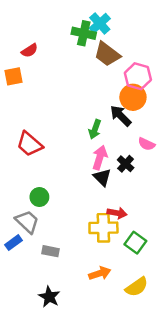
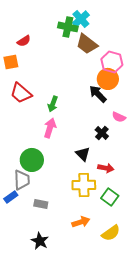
green arrow: (95, 129) -> (53, 104), moved
red trapezoid: (30, 144) -> (21, 93), moved
pink arrow: (100, 158) -> (50, 128), moved
black triangle: (102, 177) -> (83, 154), moved
green circle: (39, 197) -> (32, 160), size x1.5
red arrow: (117, 213) -> (106, 168), moved
gray trapezoid: (27, 222) -> (22, 180), turned 45

